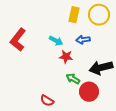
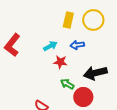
cyan arrow: (56, 41) -> (50, 46), turned -56

